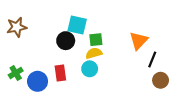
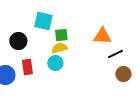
black circle: (66, 41) -> (18, 41), moved
orange triangle: (139, 41) -> (102, 36), turned 48
black line: (152, 59) -> (115, 54), turned 42

